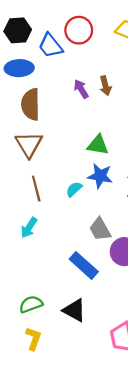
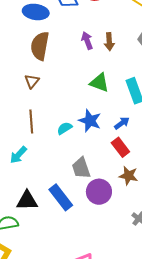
brown triangle: (29, 144) -> (32, 81), size x0.6
green triangle: (98, 145) -> (99, 83), moved
black triangle: (74, 310) -> (27, 201), moved, turned -40

